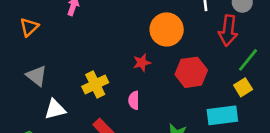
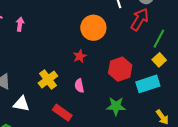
red arrow: (228, 30) -> (140, 19), turned -145
red hexagon: (191, 72) -> (120, 69), moved
white triangle: (55, 109) -> (21, 104), turned 36

